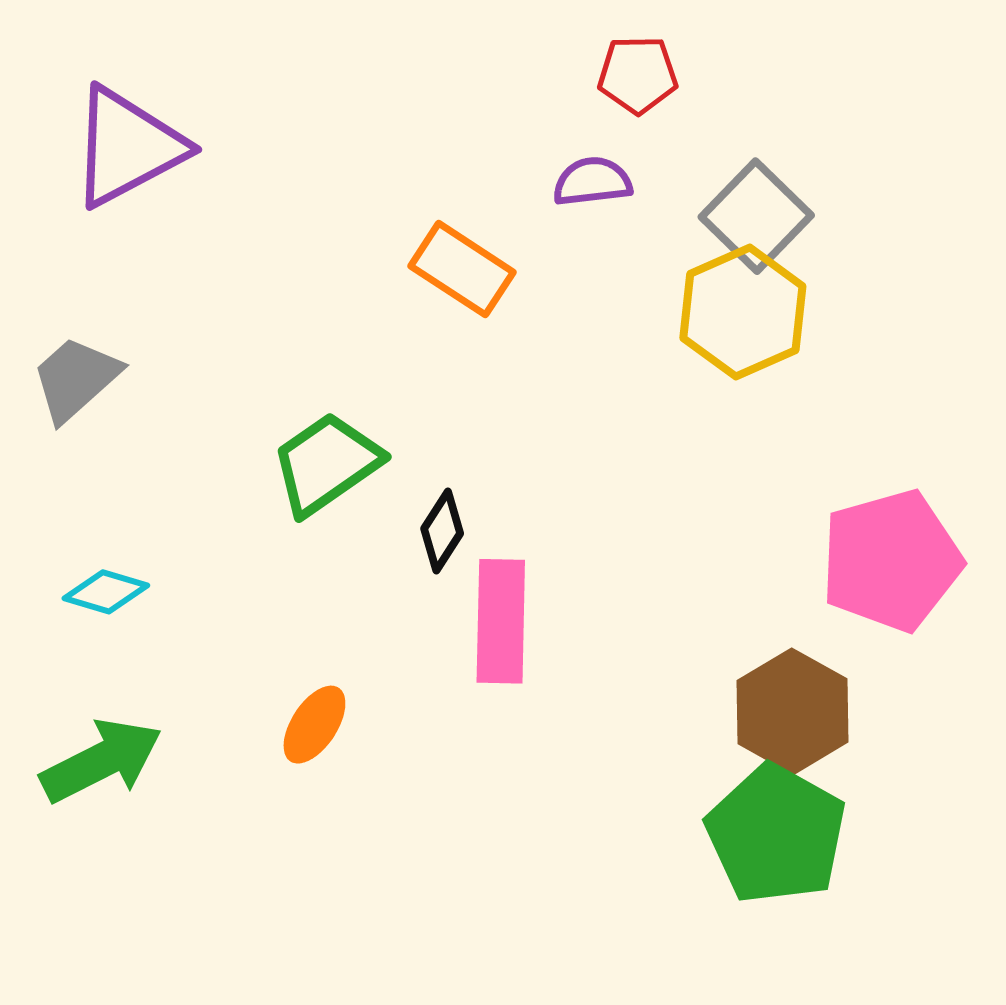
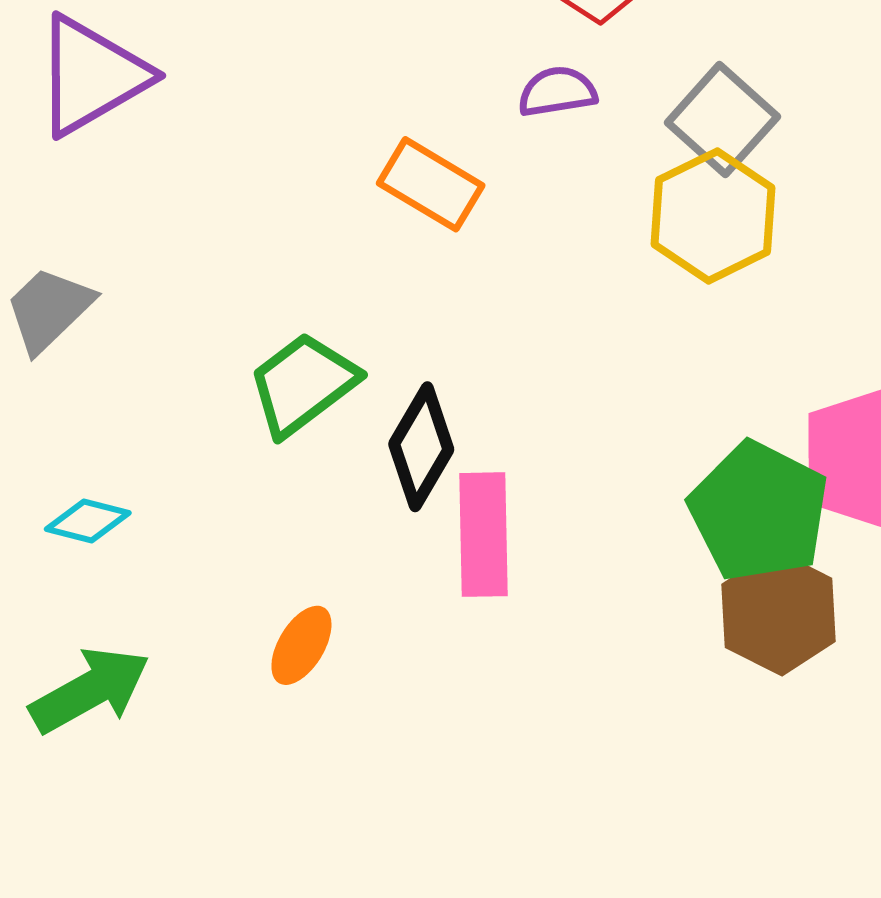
black diamond: (442, 531) -> (421, 447), size x1.5
green pentagon: (776, 834) -> (759, 511), moved

